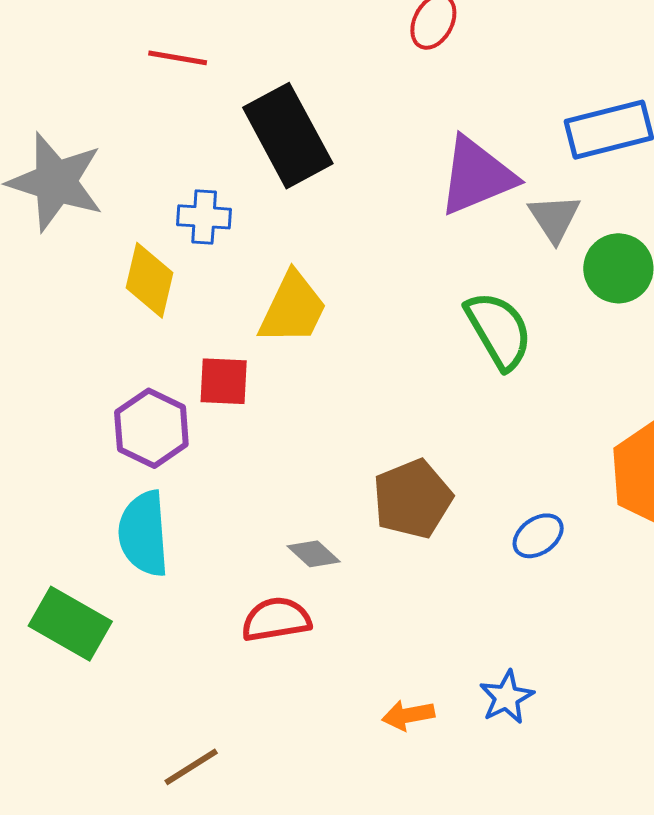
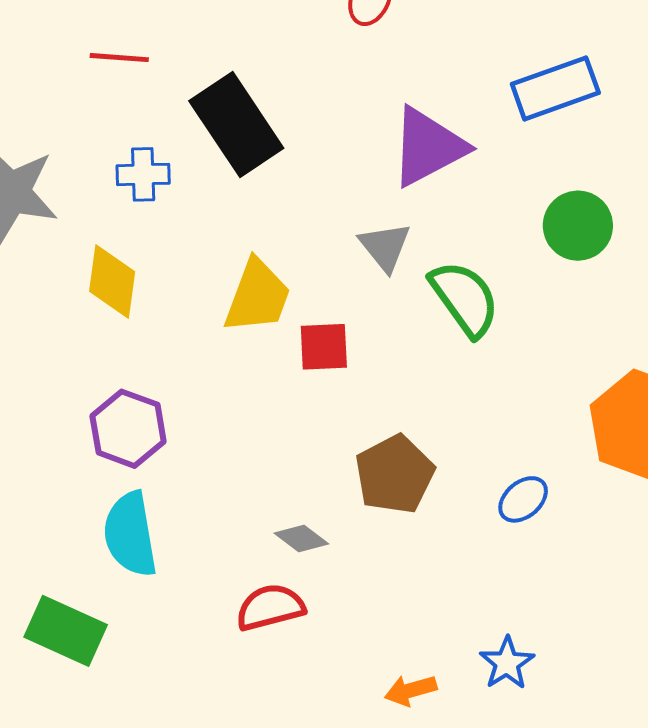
blue cross: (204, 217) -> (143, 174), moved
gray triangle: (554, 218) -> (385, 247), moved
red square: (224, 381) -> (324, 347), moved

